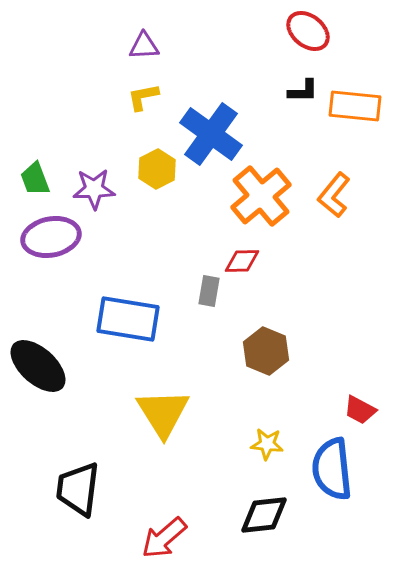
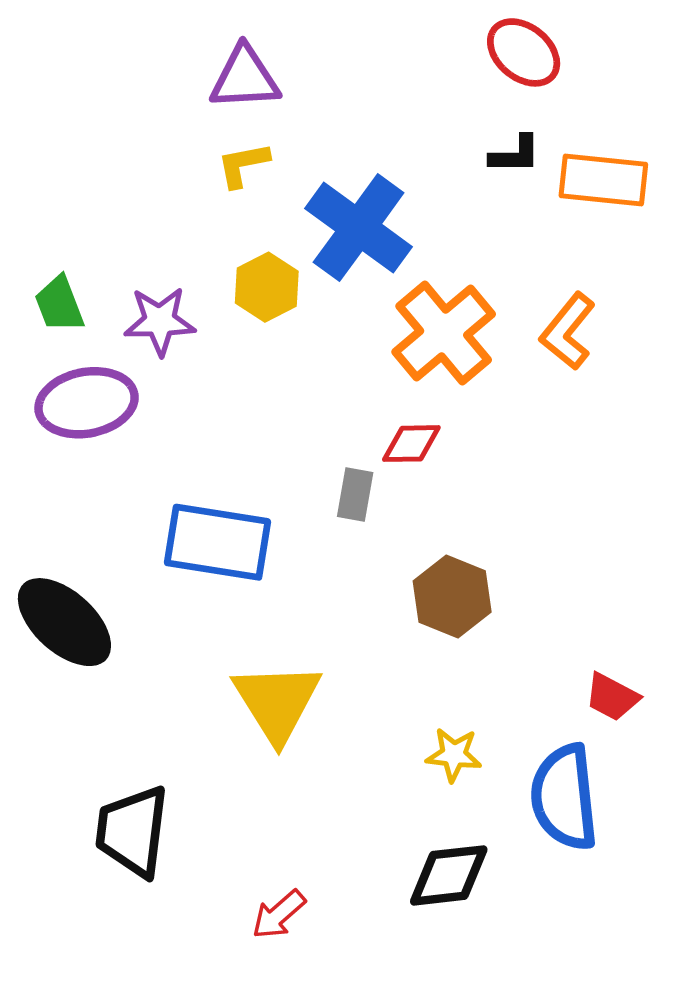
purple triangle: (144, 46) -> (245, 78), size x1.4
red arrow: (164, 538) -> (279, 915), size x0.7

